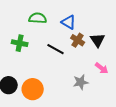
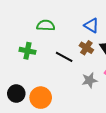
blue triangle: (69, 22) -> (91, 25), moved
gray star: (81, 82) -> (89, 80), moved

